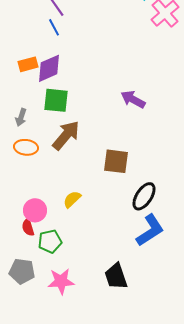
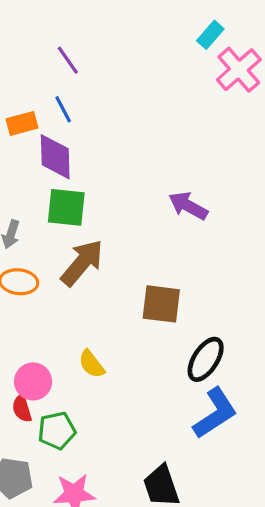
blue line: (54, 27) -> (63, 109), moved
orange rectangle: (28, 64) -> (22, 123), moved
purple diamond: (49, 68) -> (55, 157), turned -68
yellow semicircle: (72, 199) -> (92, 364), turned -84

